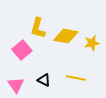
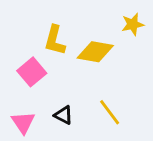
yellow star: (92, 43) -> (133, 24), moved
yellow line: (76, 78) -> (110, 112), turned 42

